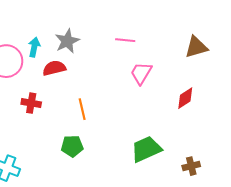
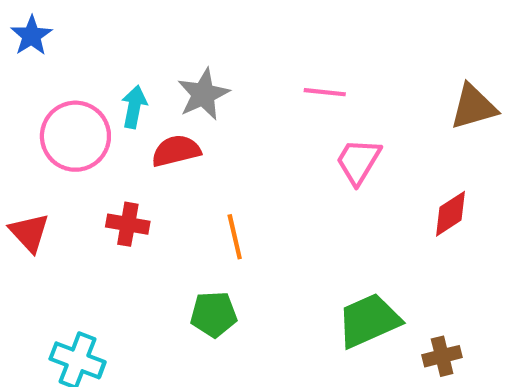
brown cross: (191, 166) -> (442, 356), moved

